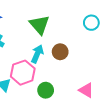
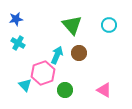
green triangle: (39, 25) -> (72, 25), moved

